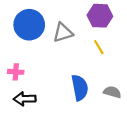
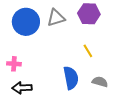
gray triangle: (63, 33) -> (56, 18), moved
yellow line: (99, 47) -> (88, 51), moved

